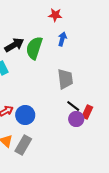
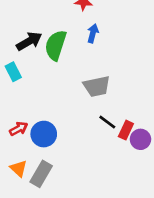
gray trapezoid: (65, 79) -> (97, 86), turned 85
purple circle: (76, 119) -> (140, 139), moved

